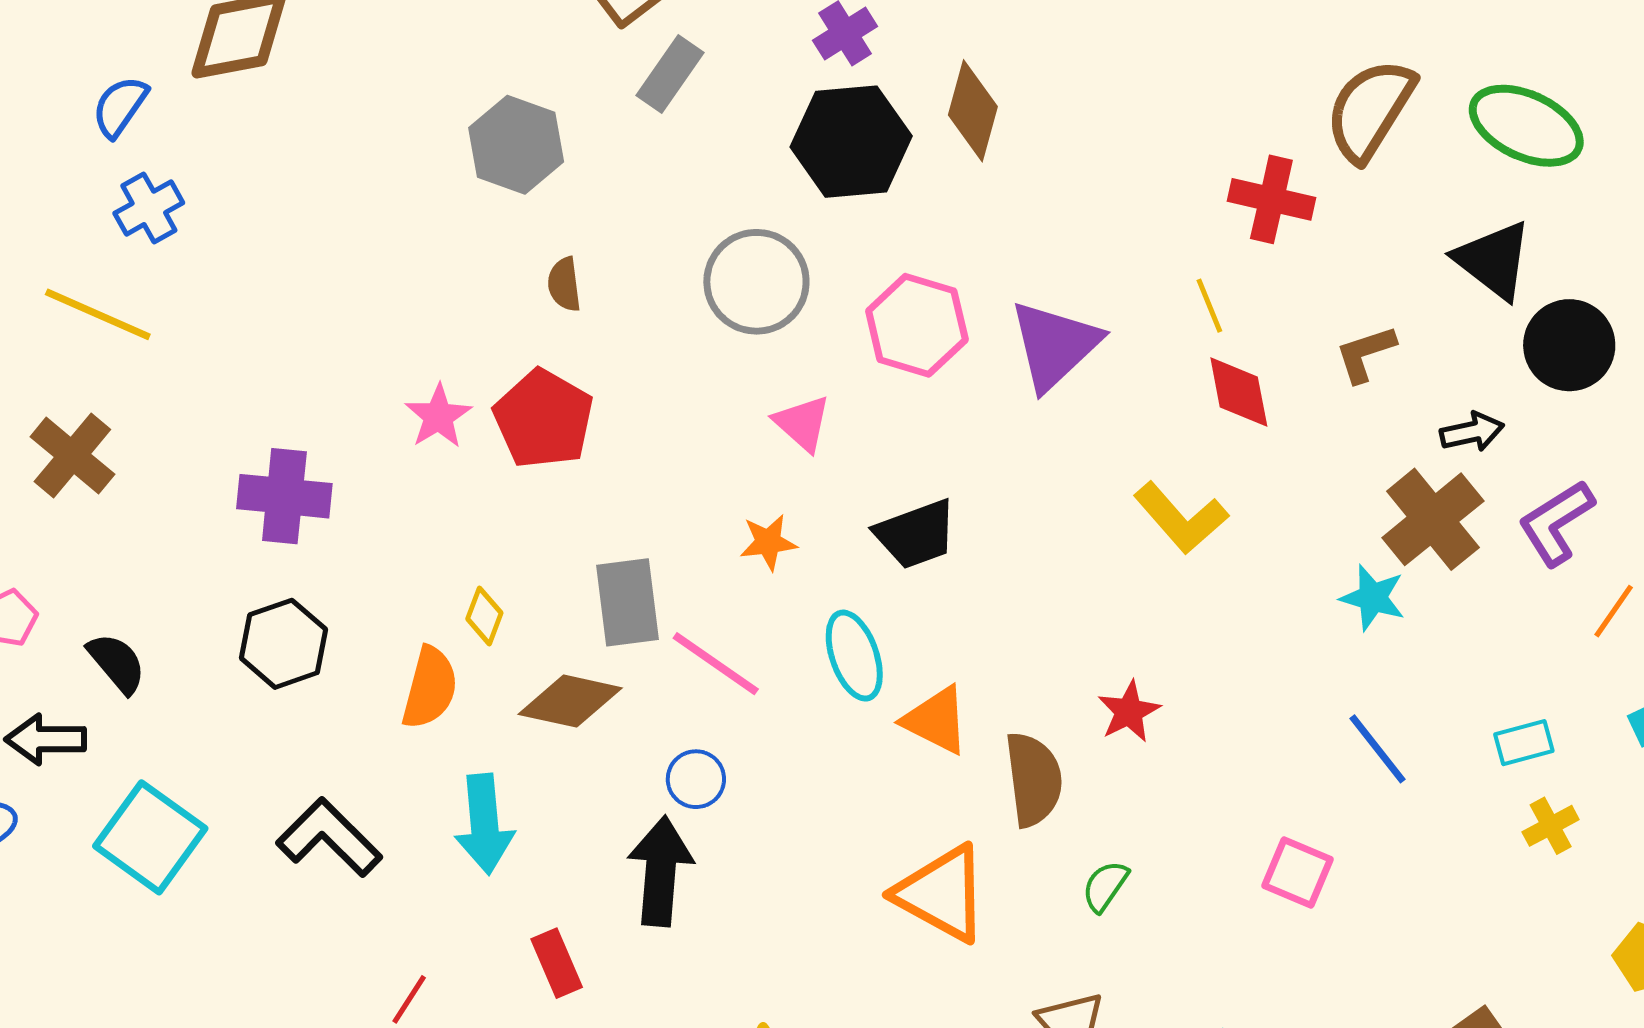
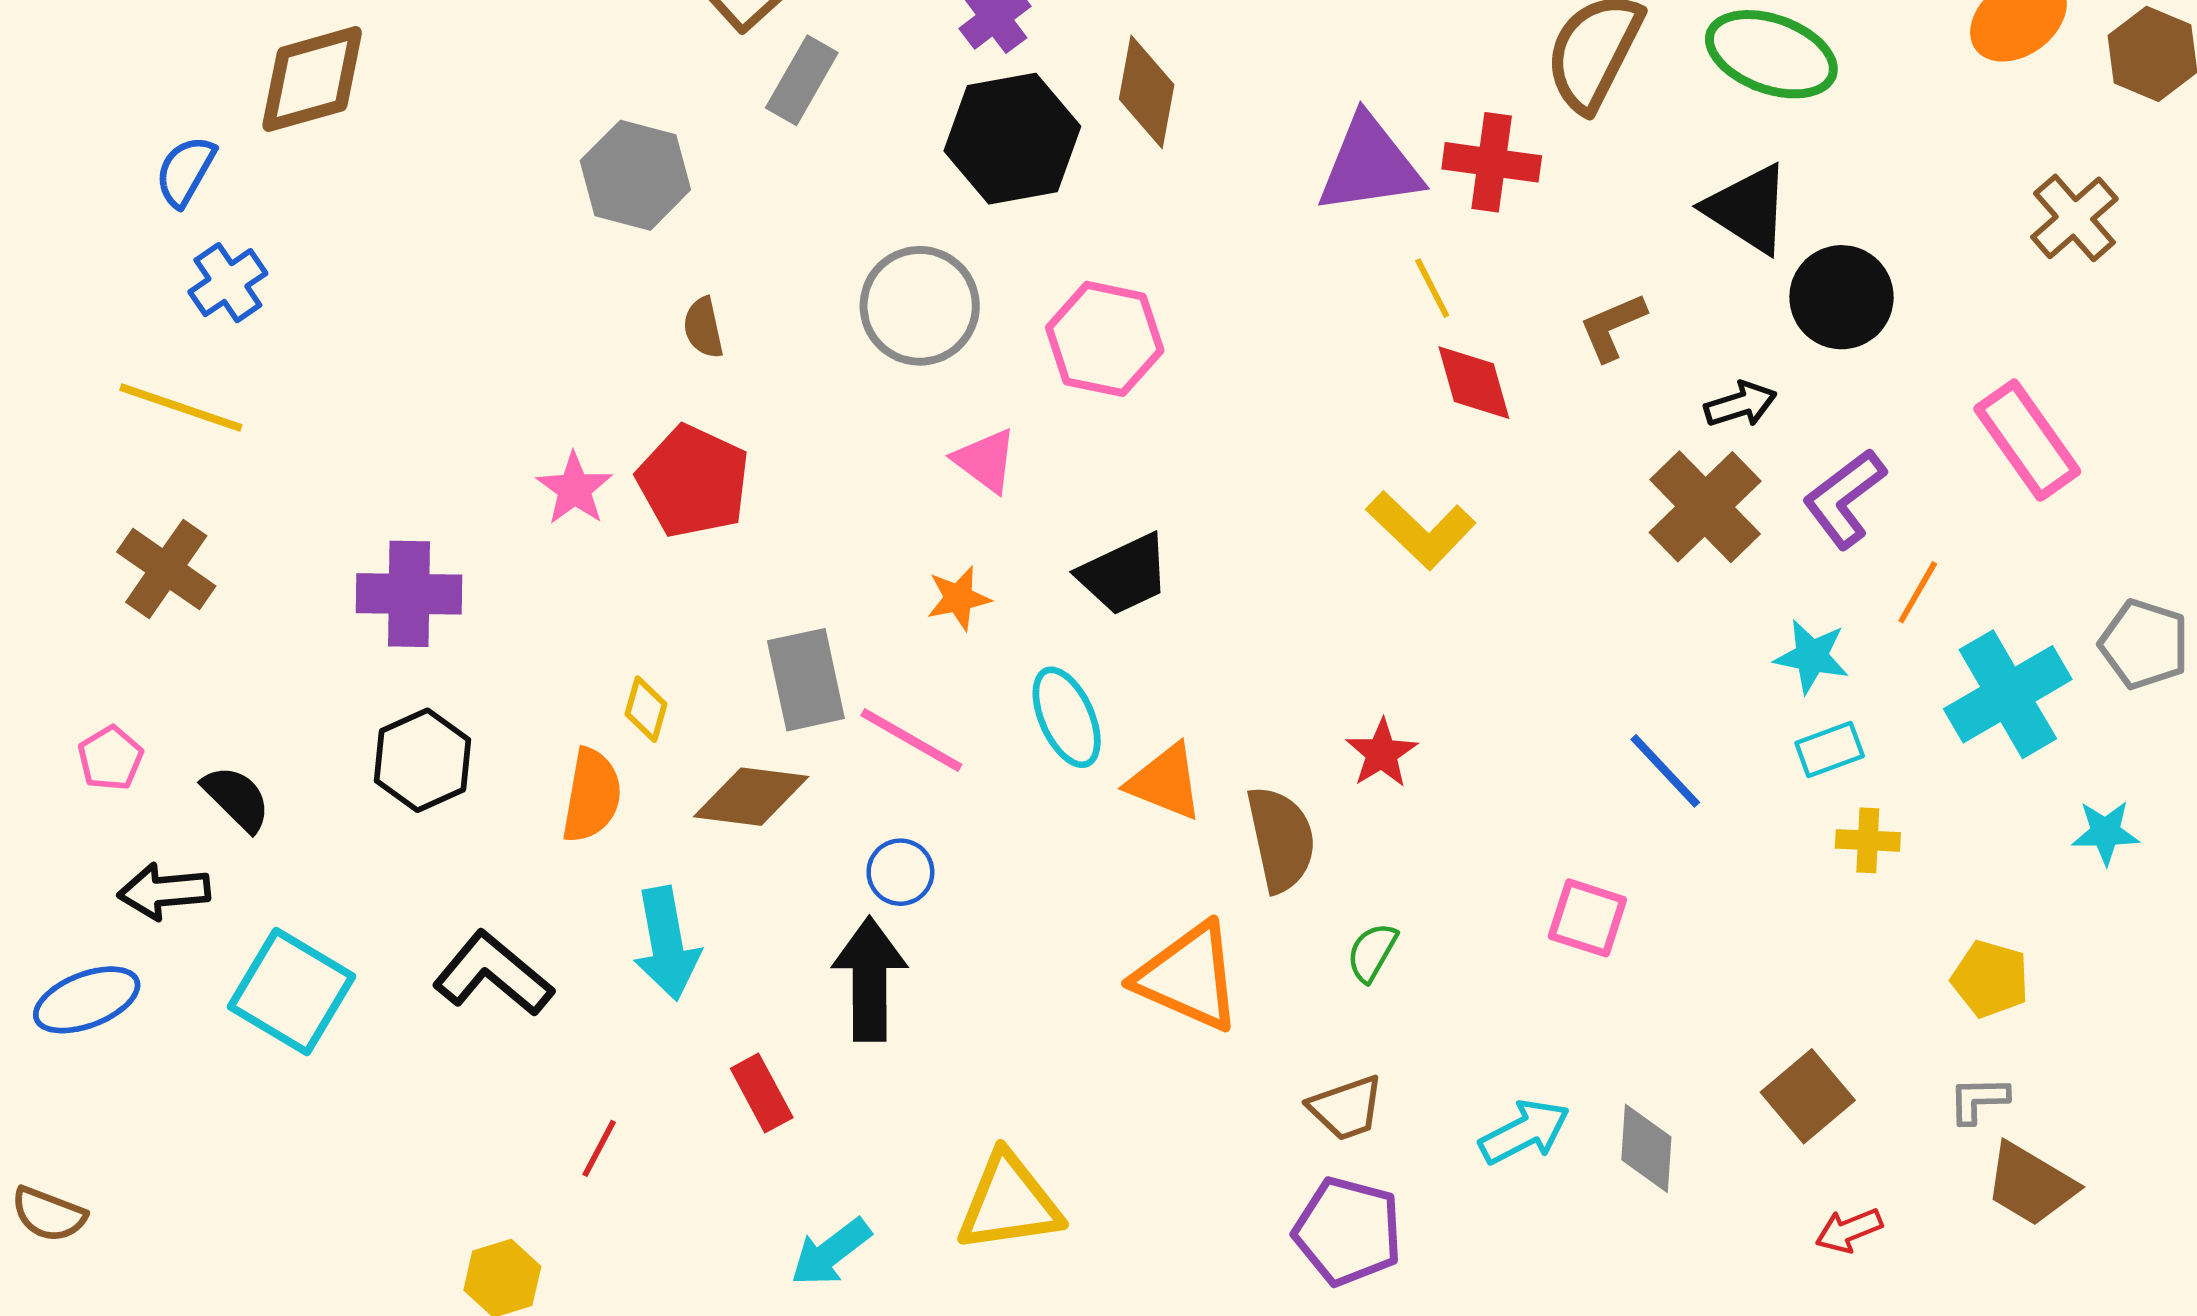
purple triangle: (1055, 345) -> (1369, 165), moved, turned 40
cyan star: (1373, 598) -> (1812, 656), moved
yellow cross: (1551, 826) -> (1868, 840), turned 36

